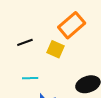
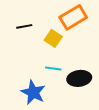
cyan line: (30, 78) -> (53, 68), moved

